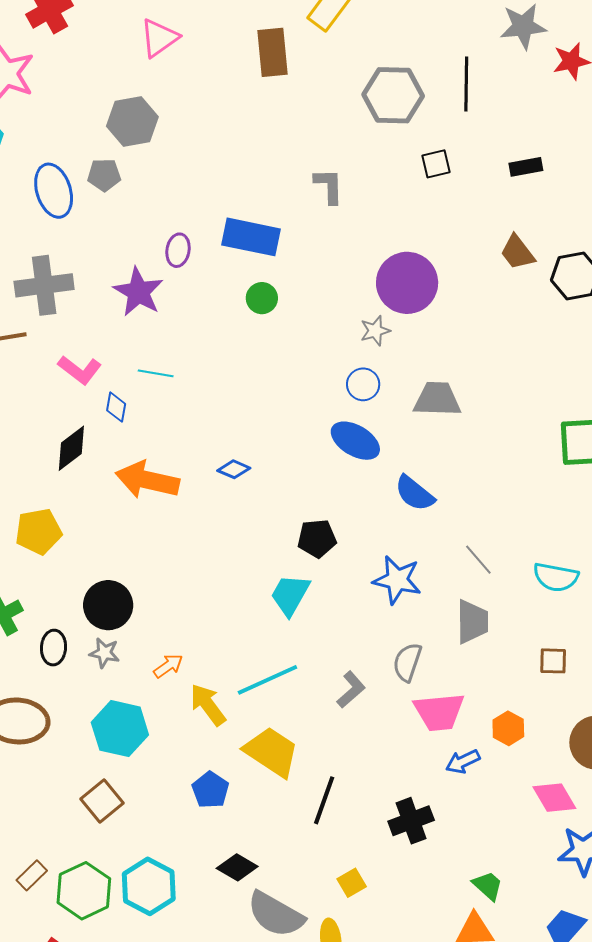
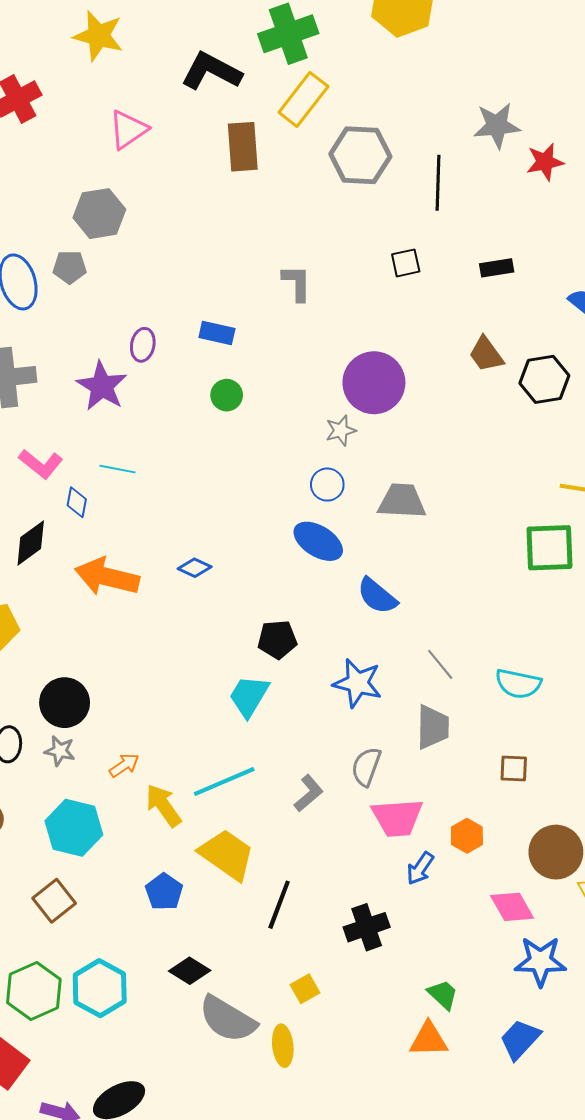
gray hexagon: (393, 95) -> (360, 155), moved
blue rectangle: (251, 237) -> (217, 333), size x0.6
blue arrow: (463, 762) -> (420, 868), turned -32

